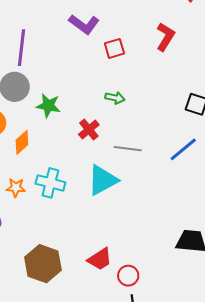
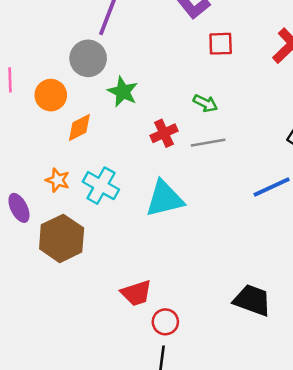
gray line: (128, 149) -> (208, 143), moved, turned -32
brown hexagon: (43, 264) -> (62, 238), moved

